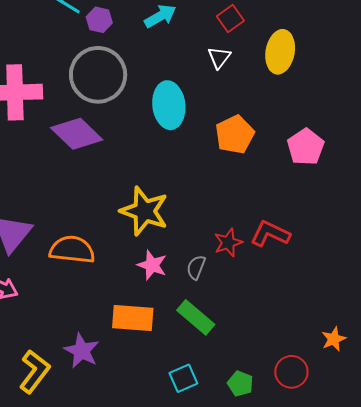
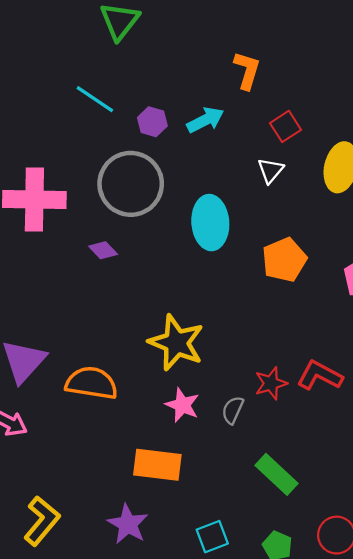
purple hexagon: (99, 20) -> (152, 122), moved
purple diamond: (77, 134) -> (103, 250), size x0.5
green rectangle: (196, 317) -> (276, 474), moved
purple star: (82, 351) -> (128, 524), moved

